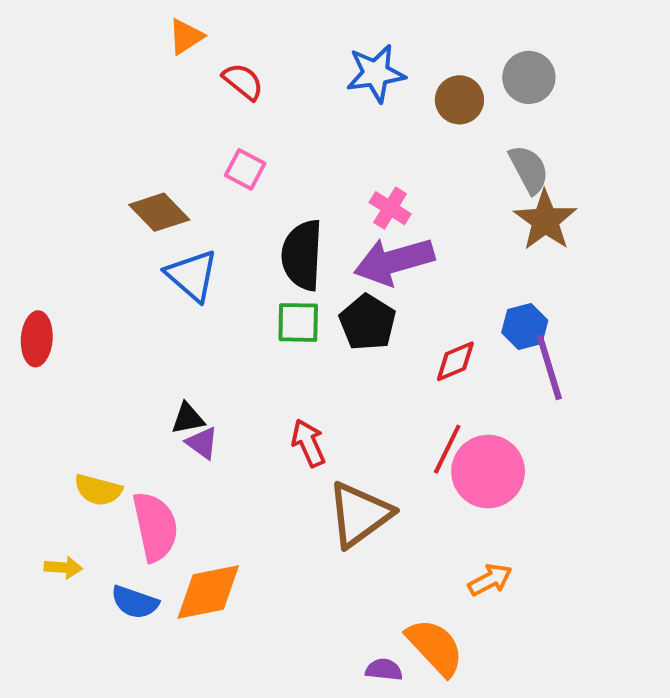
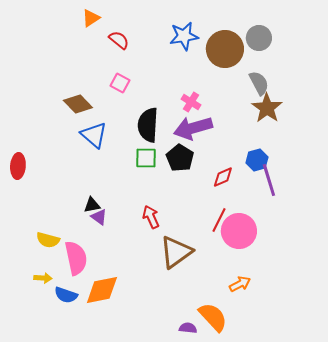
brown circle: (459, 100) -> (225, 49), size x1.6
yellow arrow: (63, 568) -> (43, 278), moved

